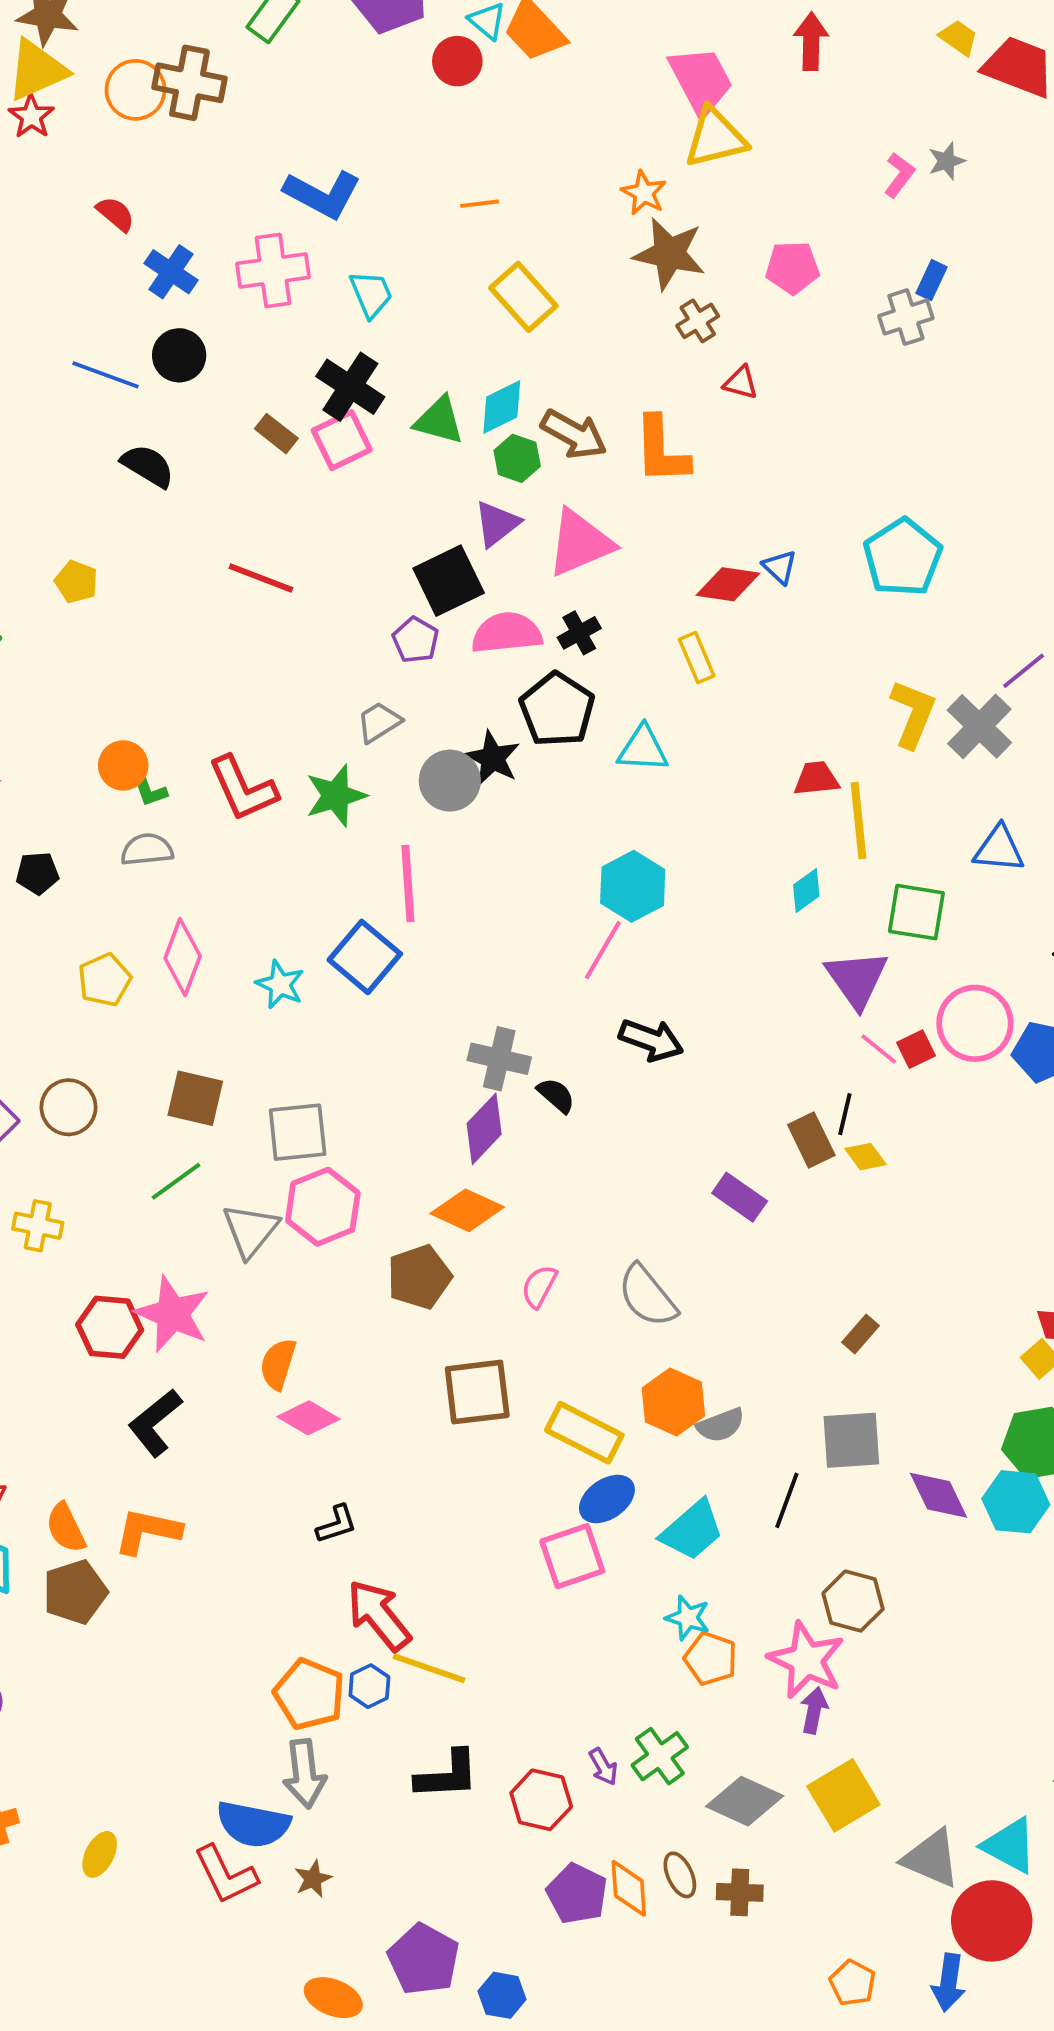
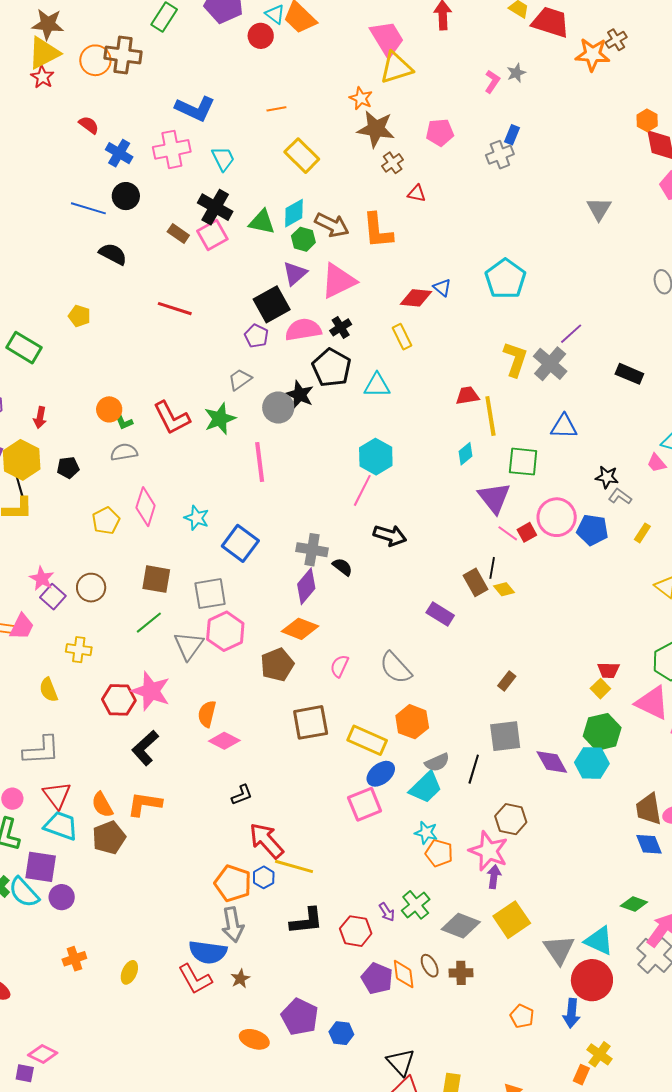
blue square: (365, 957) -> (240, 543), moved
gray semicircle: (721, 1425) -> (437, 762), moved
gray triangle: (931, 1858) -> (559, 950), turned 36

